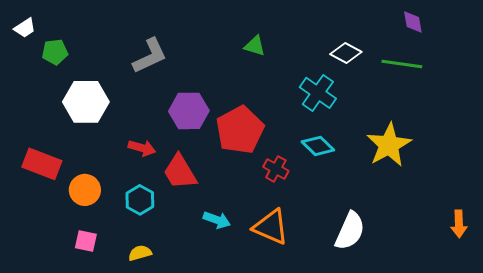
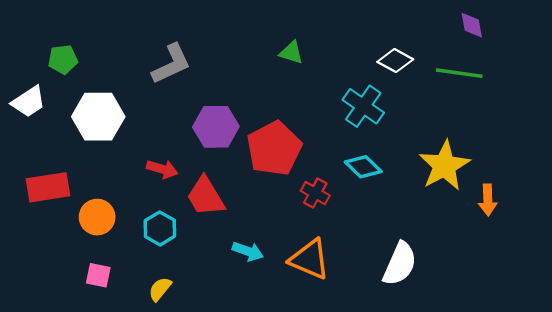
white trapezoid: (25, 28) -> (29, 102), moved, size x1.4
red rectangle: (42, 164) -> (48, 187), turned -30
orange arrow: (459, 224) -> (488, 200), moved
yellow semicircle: (140, 253) -> (160, 289), turned -35

